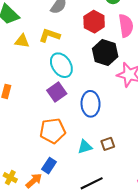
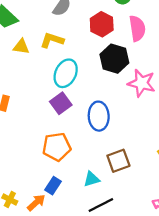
cyan ellipse: (61, 65) -> (66, 73), turned 60
brown square: (108, 144) -> (118, 161), size x1.5
cyan triangle: (85, 147) -> (92, 179), moved

